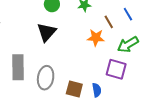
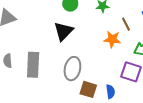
gray ellipse: (46, 78) -> (72, 69), moved

